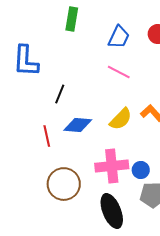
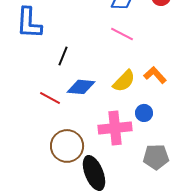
red line: (47, 136) -> (50, 98), turned -50
blue circle: (141, 170) -> (144, 113), moved
black ellipse: (112, 211) -> (94, 173), moved

